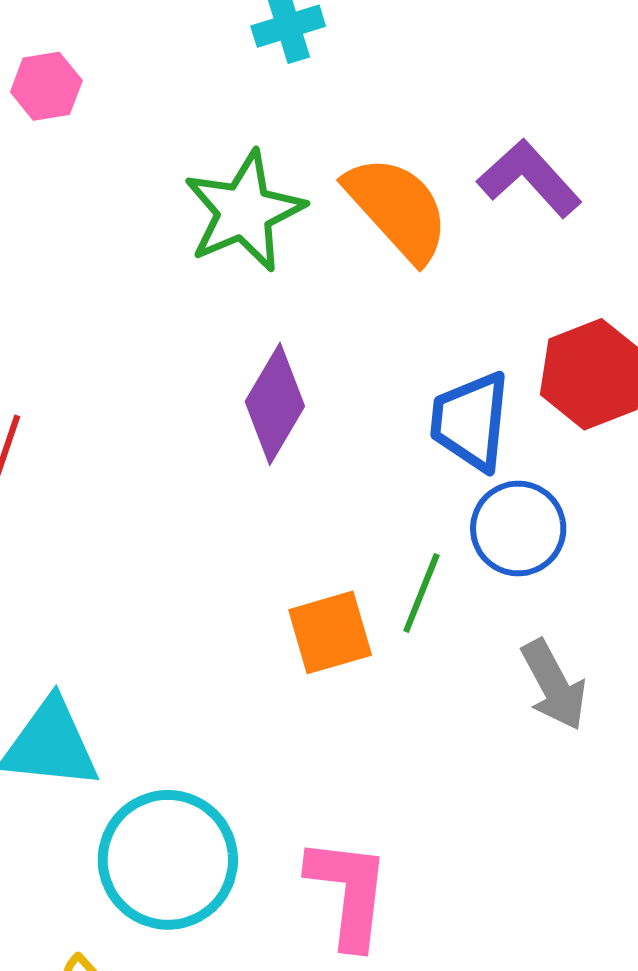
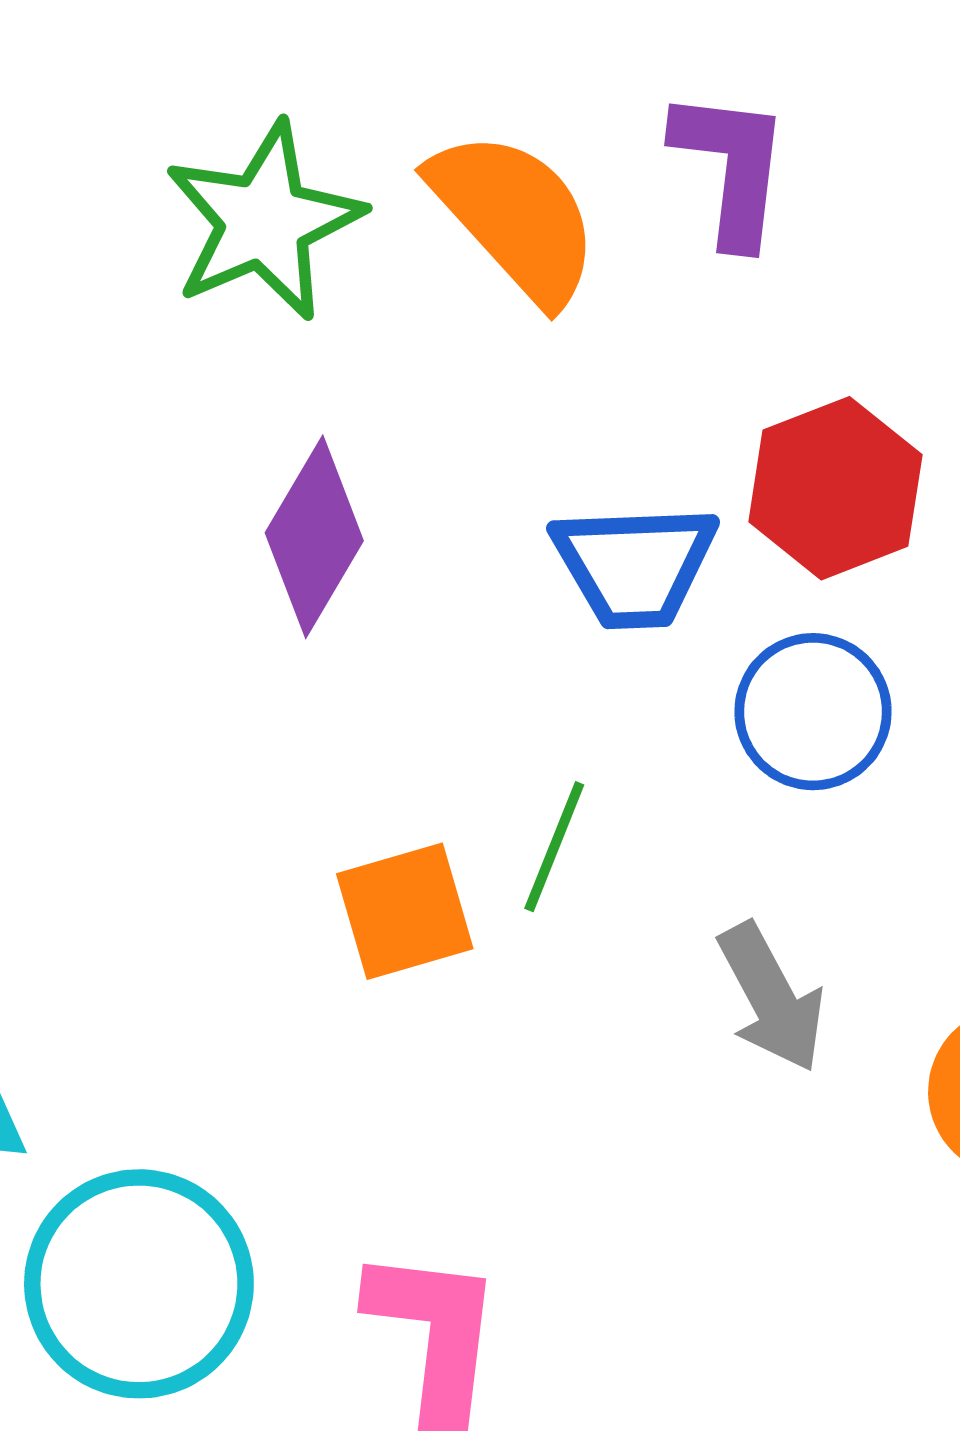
purple L-shape: (529, 178) -> (731, 167), turned 49
blue trapezoid: (470, 421) -> (635, 565), turned -98
blue circle: (518, 528) -> (813, 712), moved

